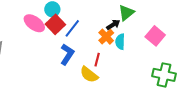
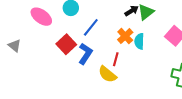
pink ellipse: (34, 23) -> (41, 17), moved
red square: (55, 24) -> (66, 44), moved
black arrow: (113, 25) -> (132, 11), moved

